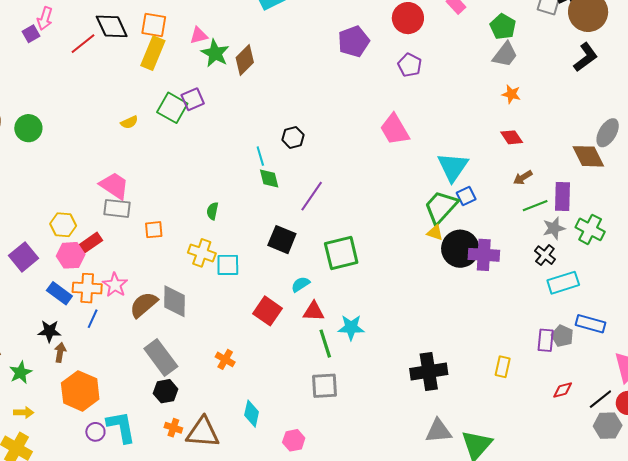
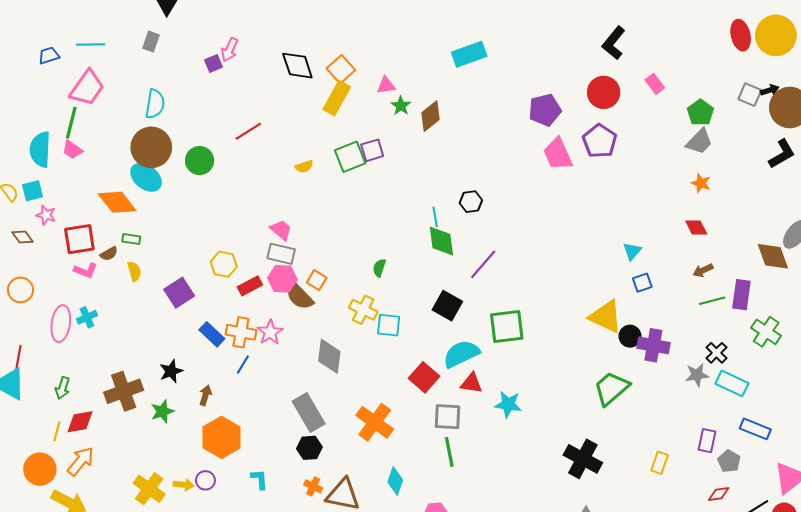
orange square: (154, 25) -> (341, 69), turned 32
red line: (83, 44) -> (248, 131), moved
green star: (215, 53) -> (401, 106), size x0.7
purple pentagon: (410, 65) -> (600, 141), size x1.4
green square: (172, 108) -> (350, 157), turned 32
pink trapezoid: (395, 129) -> (558, 154), moved
cyan triangle: (453, 167) -> (632, 251), size x0.6
green diamond: (269, 178) -> (441, 241), size x1.4
pink trapezoid: (114, 186) -> (281, 230), size x0.7
green trapezoid: (441, 207) -> (611, 388), moved
gray star: (554, 228) -> (697, 375), moved
orange square: (154, 230) -> (317, 280), turned 30
yellow triangle: (435, 233) -> (606, 317), size x2.0
black circle: (460, 249) -> (630, 336), size x0.6
pink hexagon: (71, 255) -> (282, 279), moved
cyan rectangle: (563, 283) -> (732, 383), turned 36
cyan semicircle: (301, 284) -> (461, 354), size x1.8
brown semicircle: (144, 305) -> (299, 296), moved, turned -100
black star: (49, 331) -> (171, 371), moved, turned -30
gray pentagon: (562, 336) -> (729, 461), moved
green line: (325, 344) -> (449, 452), moved
orange cross: (225, 359) -> (375, 422), size x1.8
black cross: (429, 372) -> (583, 459), turned 30
gray square: (325, 386) -> (447, 417), moved
yellow arrow: (24, 412) -> (184, 485), moved
cyan L-shape: (121, 427) -> (259, 479), size x0.6
purple circle: (95, 432) -> (205, 480), moved

